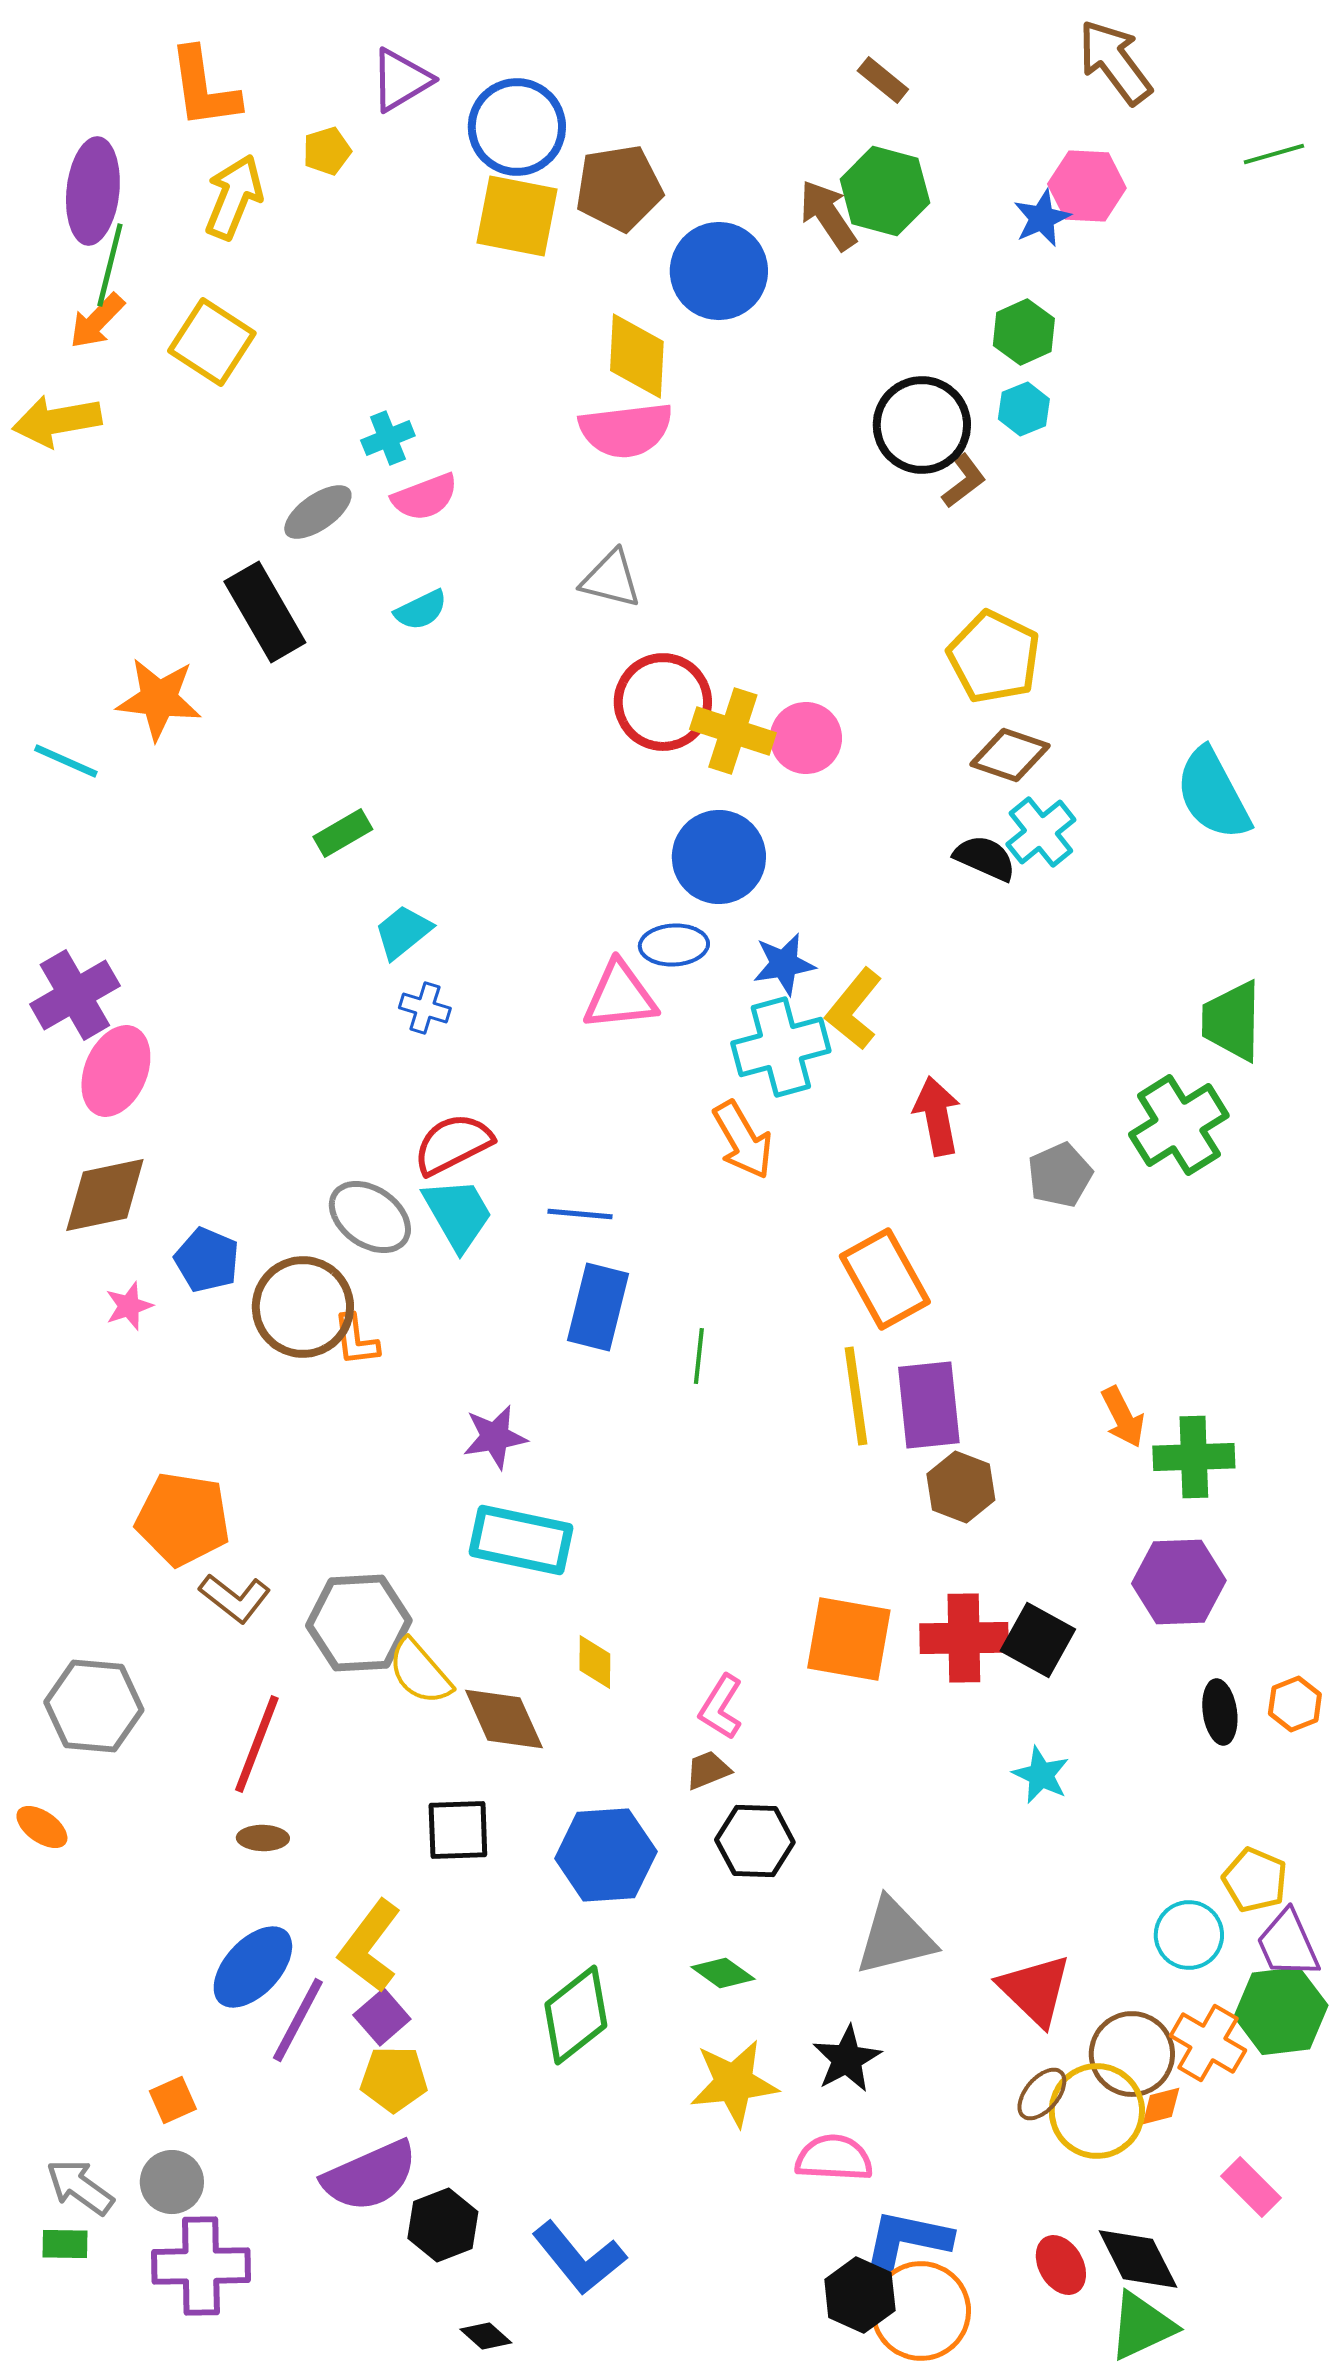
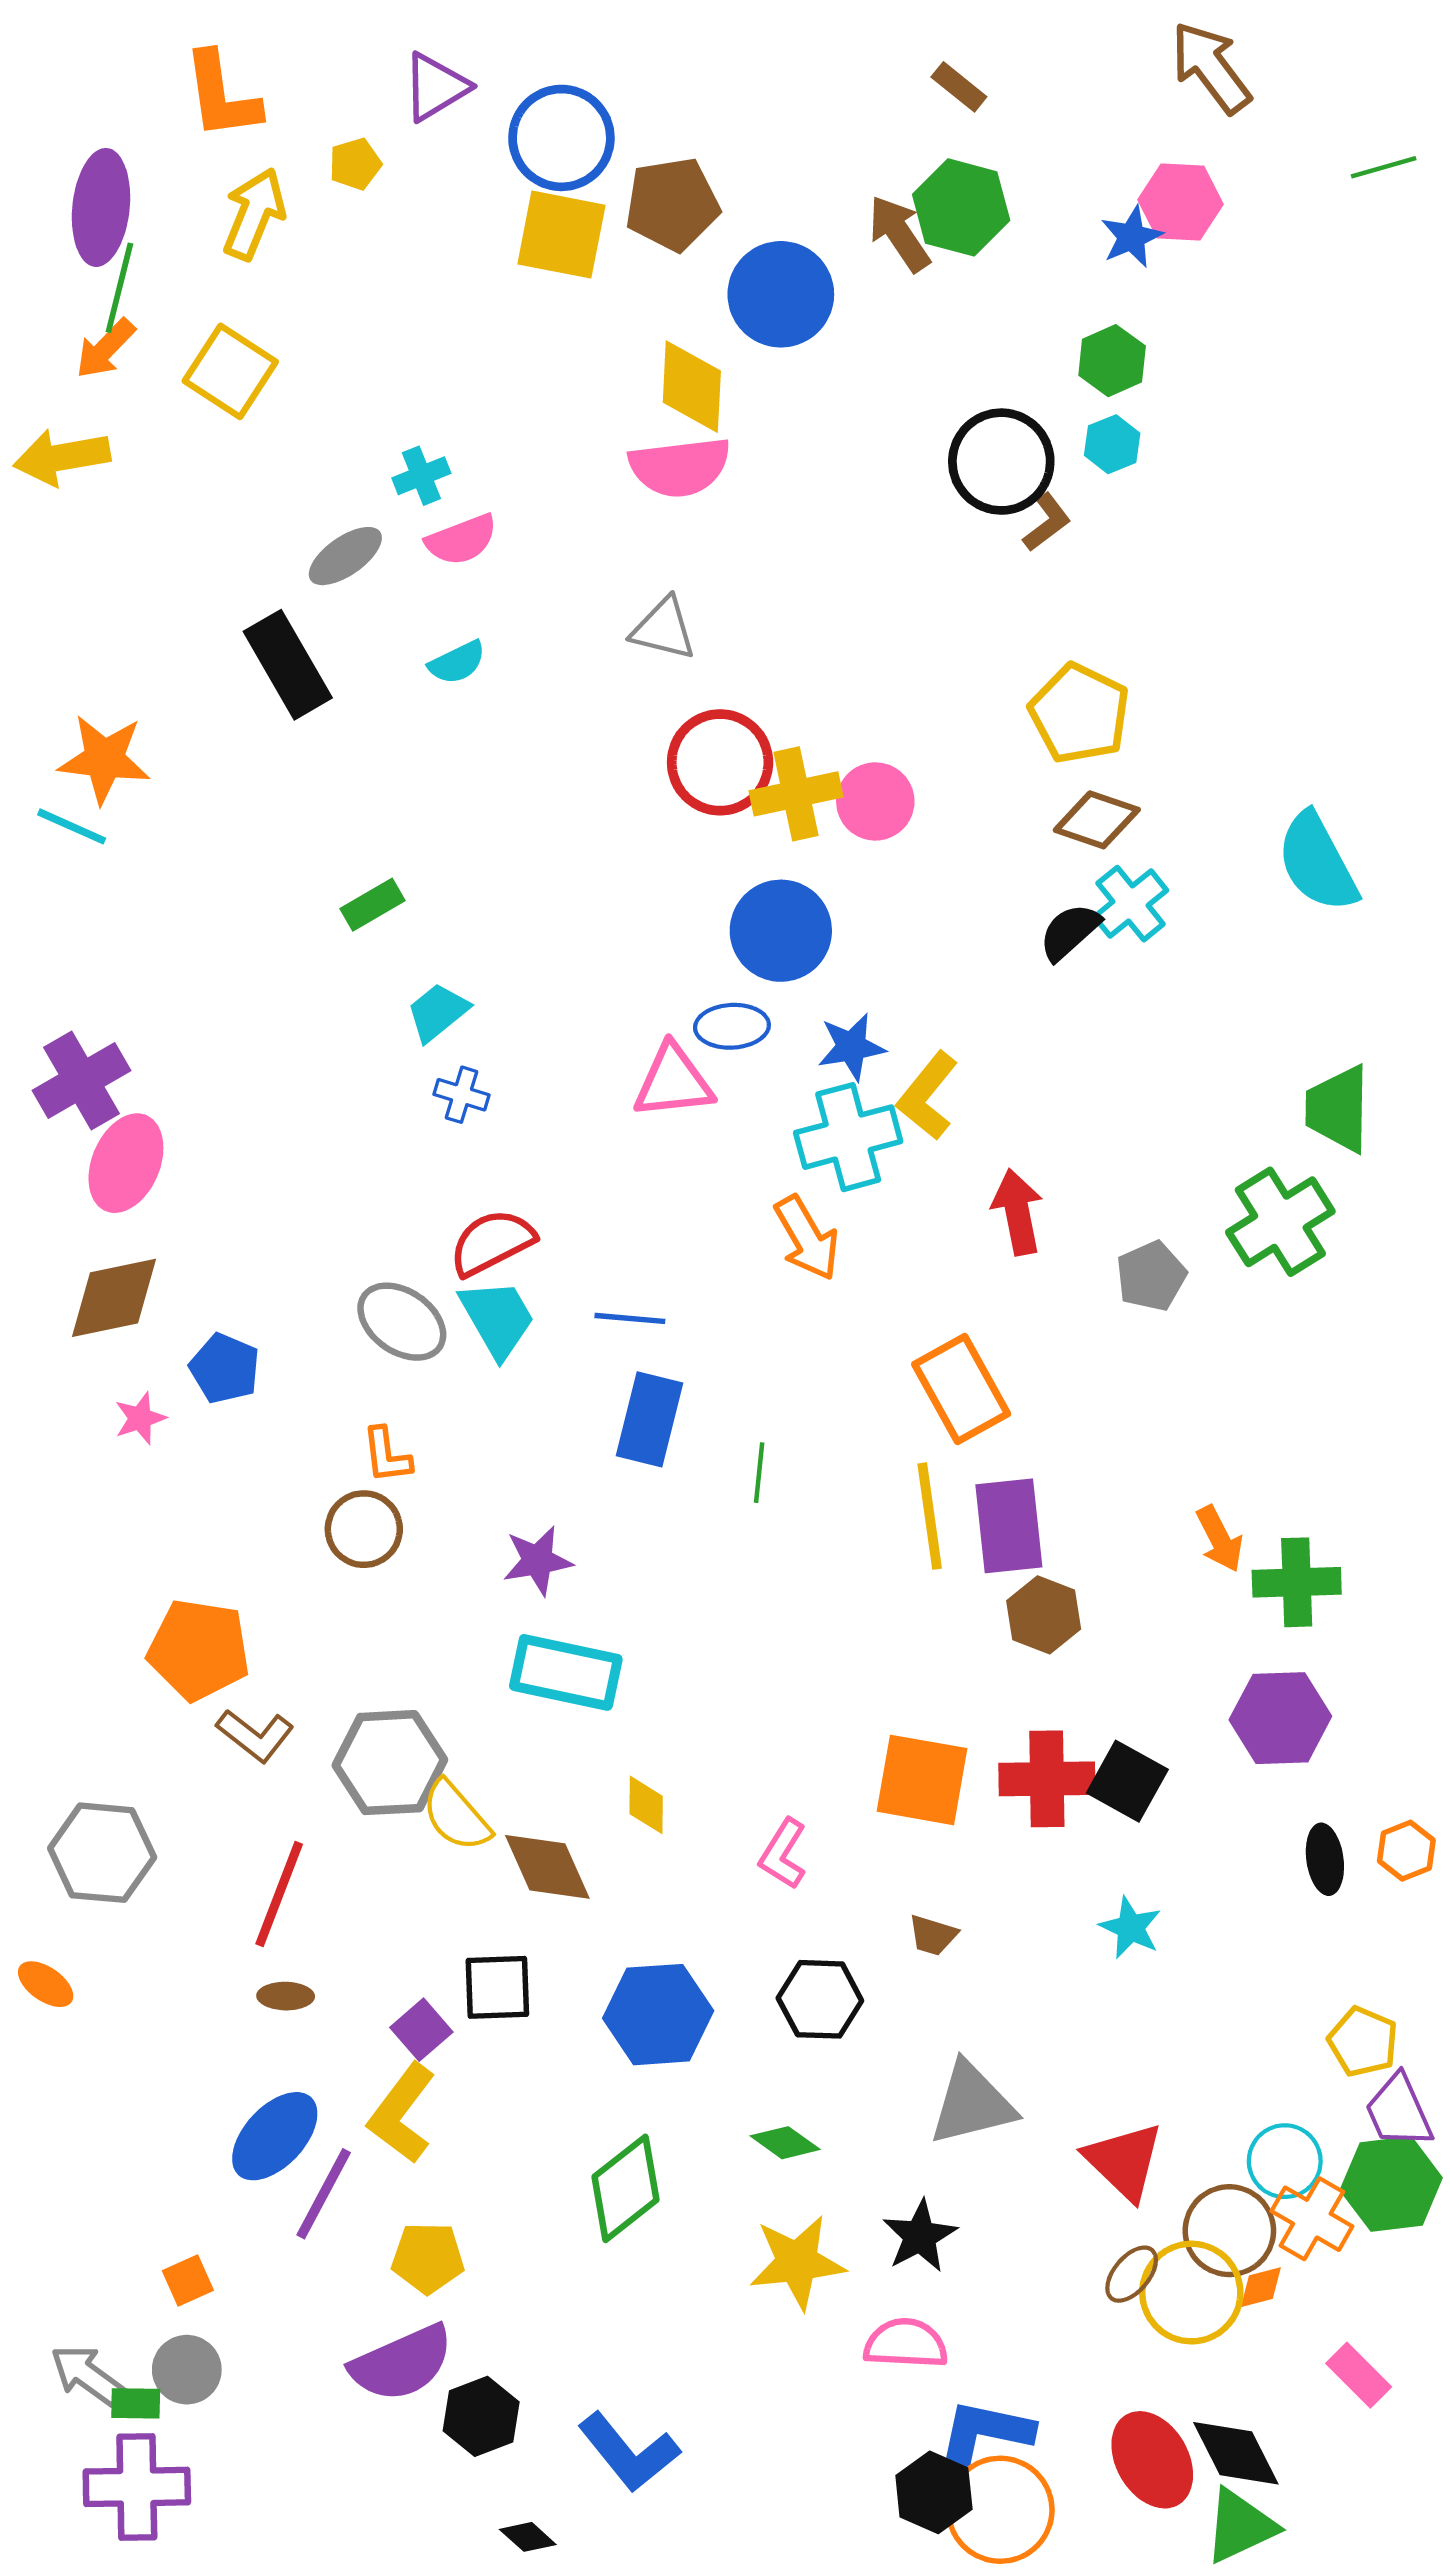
orange star: (159, 699) -> (104, 759), moved
yellow cross: (733, 731) -> (796, 794), turned -30
black semicircle: (985, 858) -> (1070, 932), turned -66
brown circle: (303, 1307) -> (364, 1529), moved, size x0.7
brown trapezoid: (708, 1770) -> (933, 1935), moved, turned -141
cyan circle: (1189, 1935) -> (1285, 2161), moved
purple square: (382, 2017) -> (421, 2030), moved
green rectangle: (65, 2244) -> (136, 2403), moved
red ellipse: (1061, 2265) -> (1152, 2460), size x1.5
purple cross: (201, 2266) -> (137, 2487), moved

